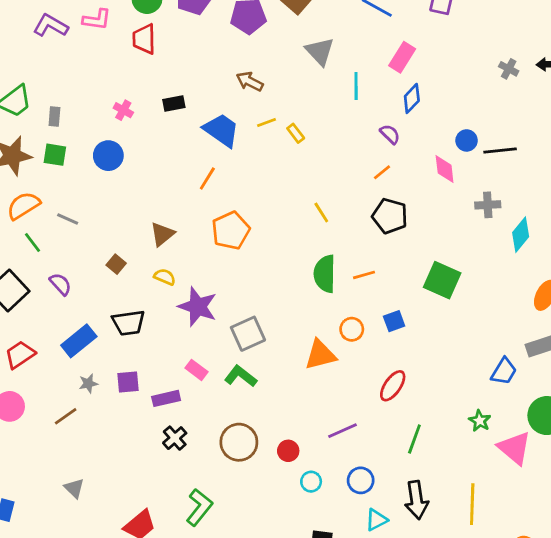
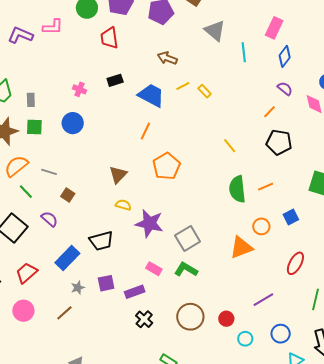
red trapezoid: (144, 39) -> (109, 38), moved
purple semicircle: (390, 134) -> (285, 89), moved
brown square: (116, 264) -> (68, 195), moved

